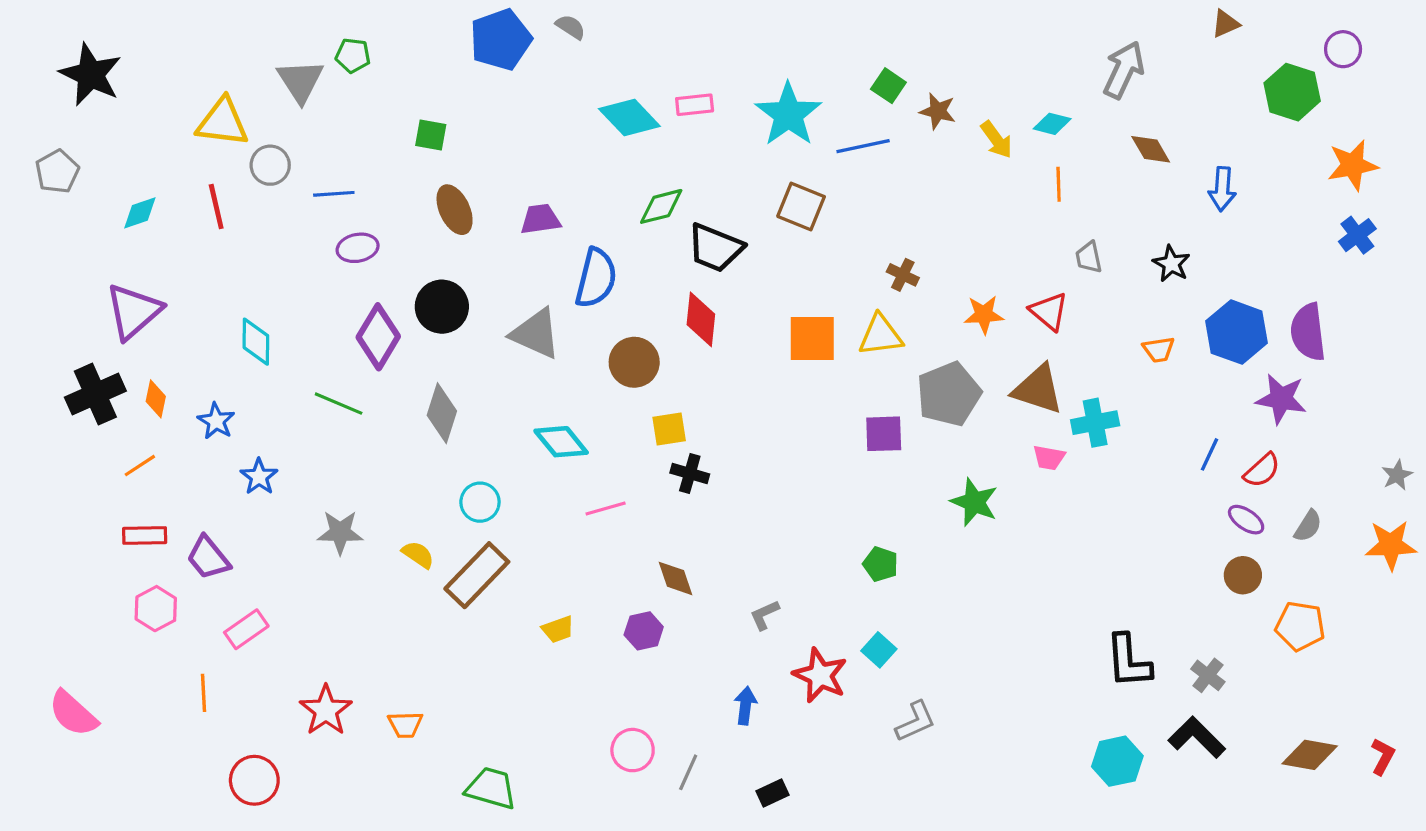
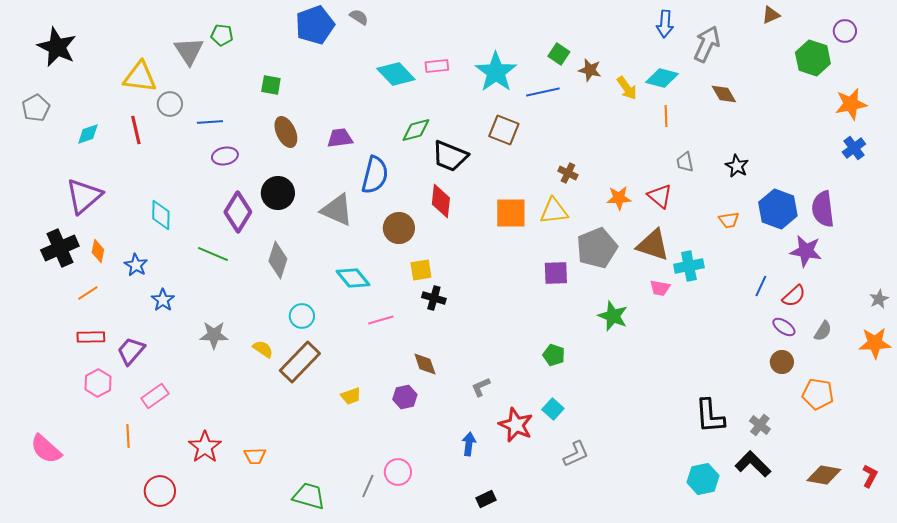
cyan diamond: (1052, 124) -> (662, 78), size x1.4
blue arrow: (1222, 189) -> (665, 24), moved
purple trapezoid: (208, 558) -> (131, 351), turned 80
gray line: (688, 772) -> (368, 486), moved

